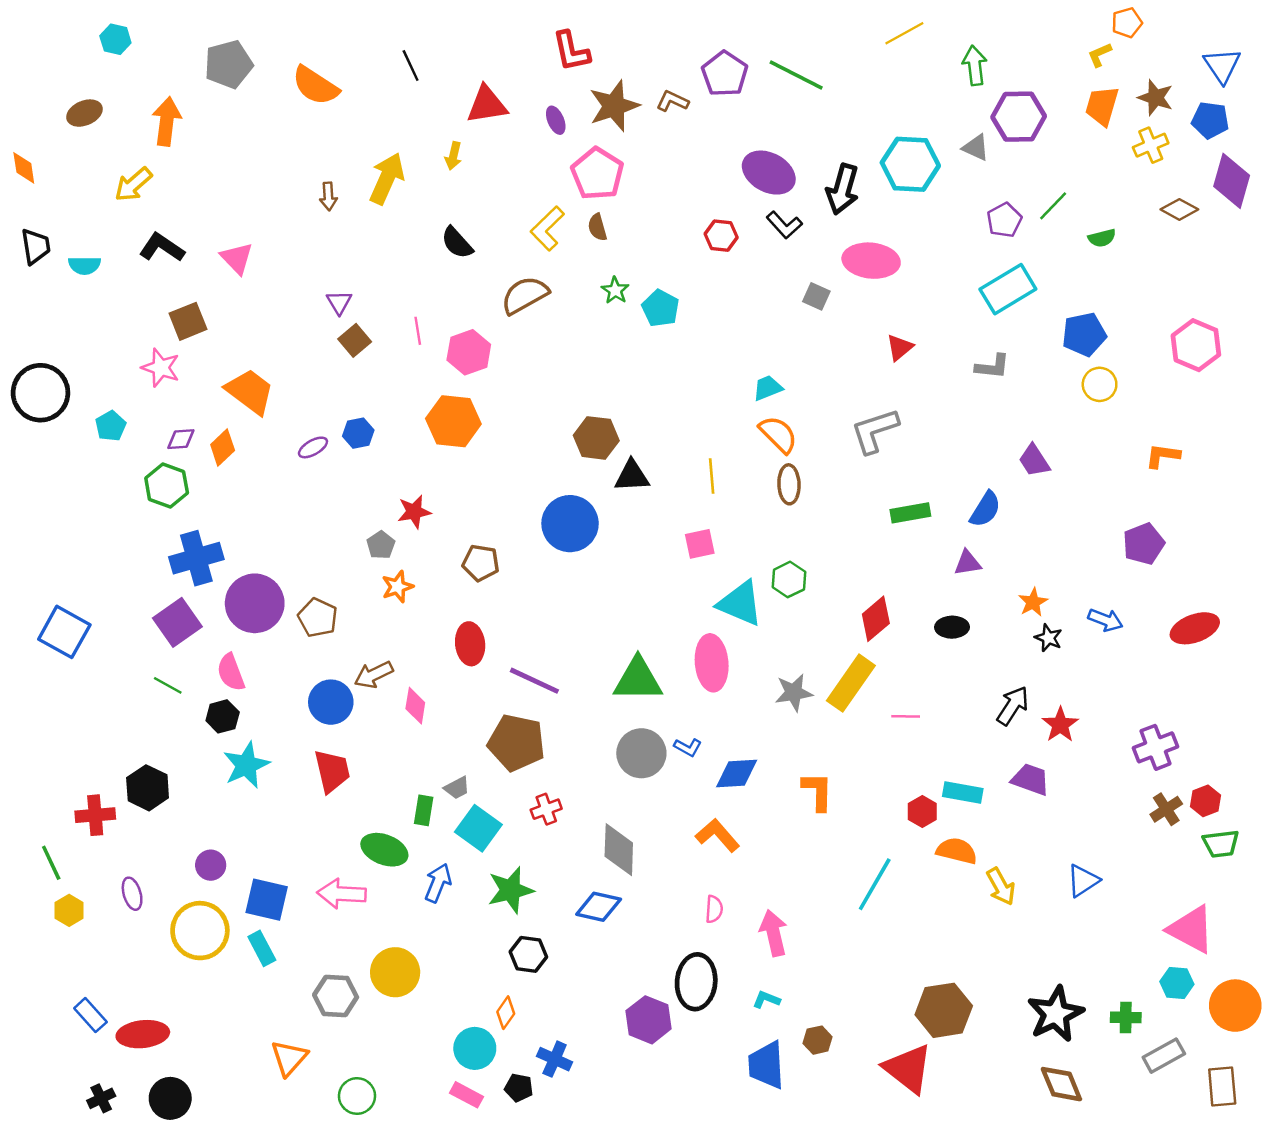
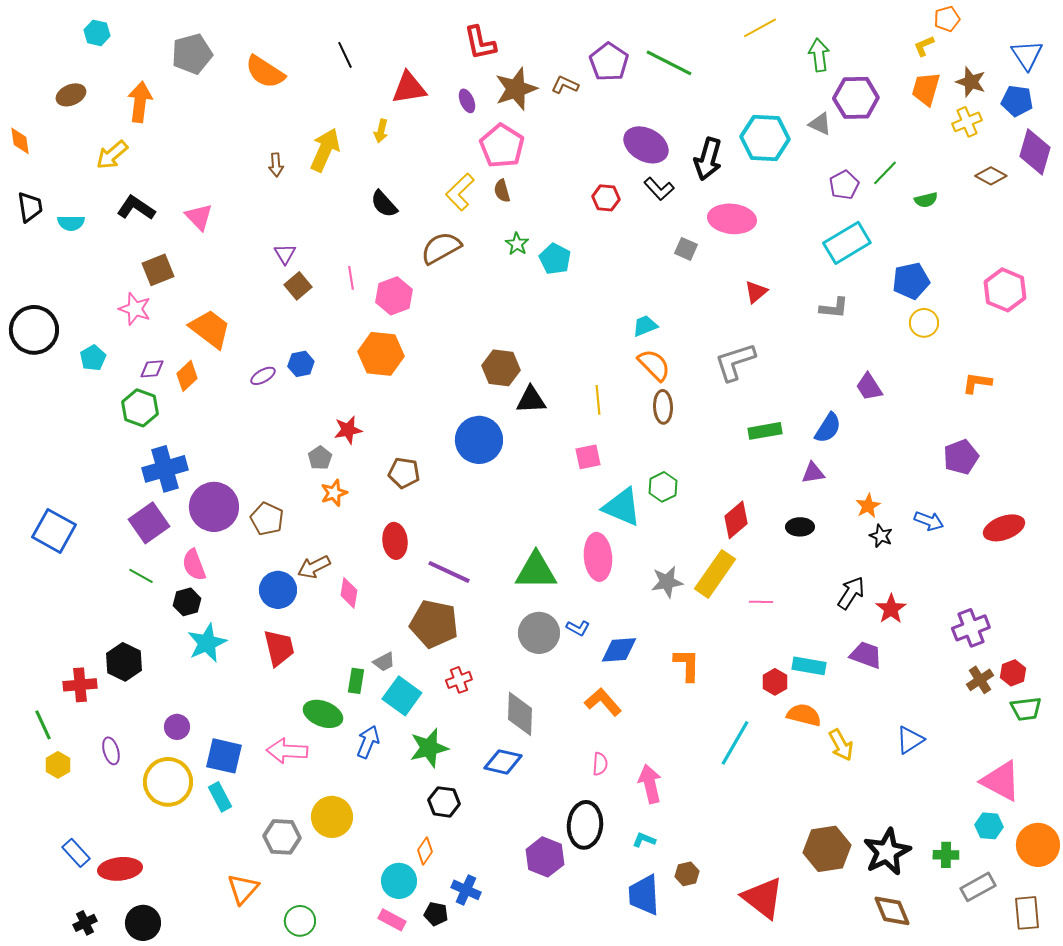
brown hexagon: (944, 1010) -> (827, 849), moved

